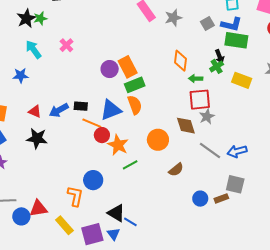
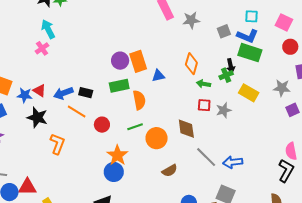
pink cross: (66, 45) -> (42, 48), moved
blue star: (21, 75) -> (25, 95), moved
green rectangle: (135, 85) -> (119, 86), moved
red square: (200, 100) -> (204, 105), size x0.6
blue triangle: (111, 110) -> (158, 76), moved, size x0.6
gray star: (207, 116) -> (224, 110), moved
orange line: (92, 123) -> (77, 111), moved
orange star: (118, 145) -> (117, 155), moved
green line: (130, 165) -> (135, 127), moved
blue circle: (93, 180) -> (114, 172), moved
orange L-shape: (75, 196) -> (57, 144), moved

